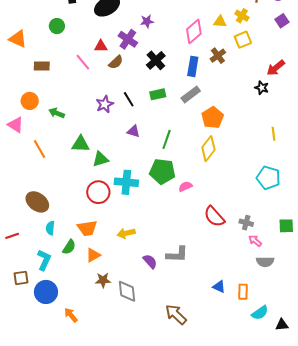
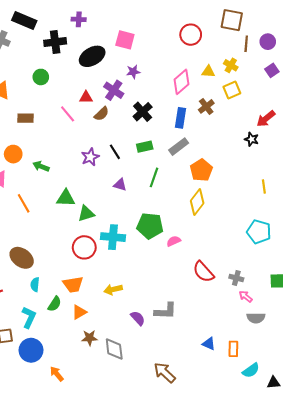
green line: (167, 139) -> (154, 177), moved

